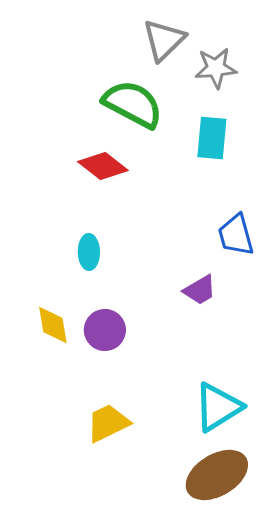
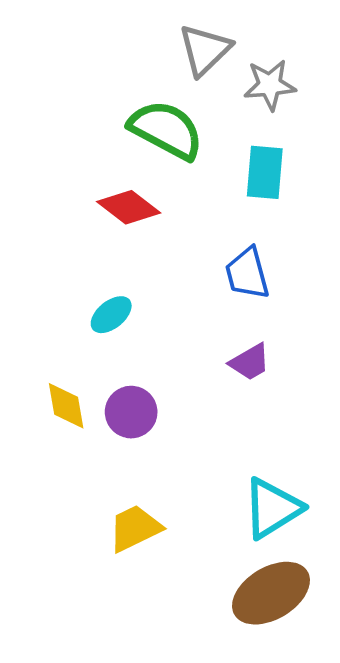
blue trapezoid: (236, 235) -> (247, 273), moved
cyan ellipse: (89, 252) -> (111, 315), turned 52

